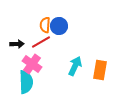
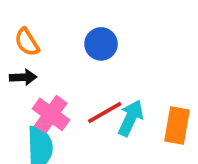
orange semicircle: (45, 25) -> (27, 42), moved, turned -35
red line: (41, 42) -> (105, 112), moved

